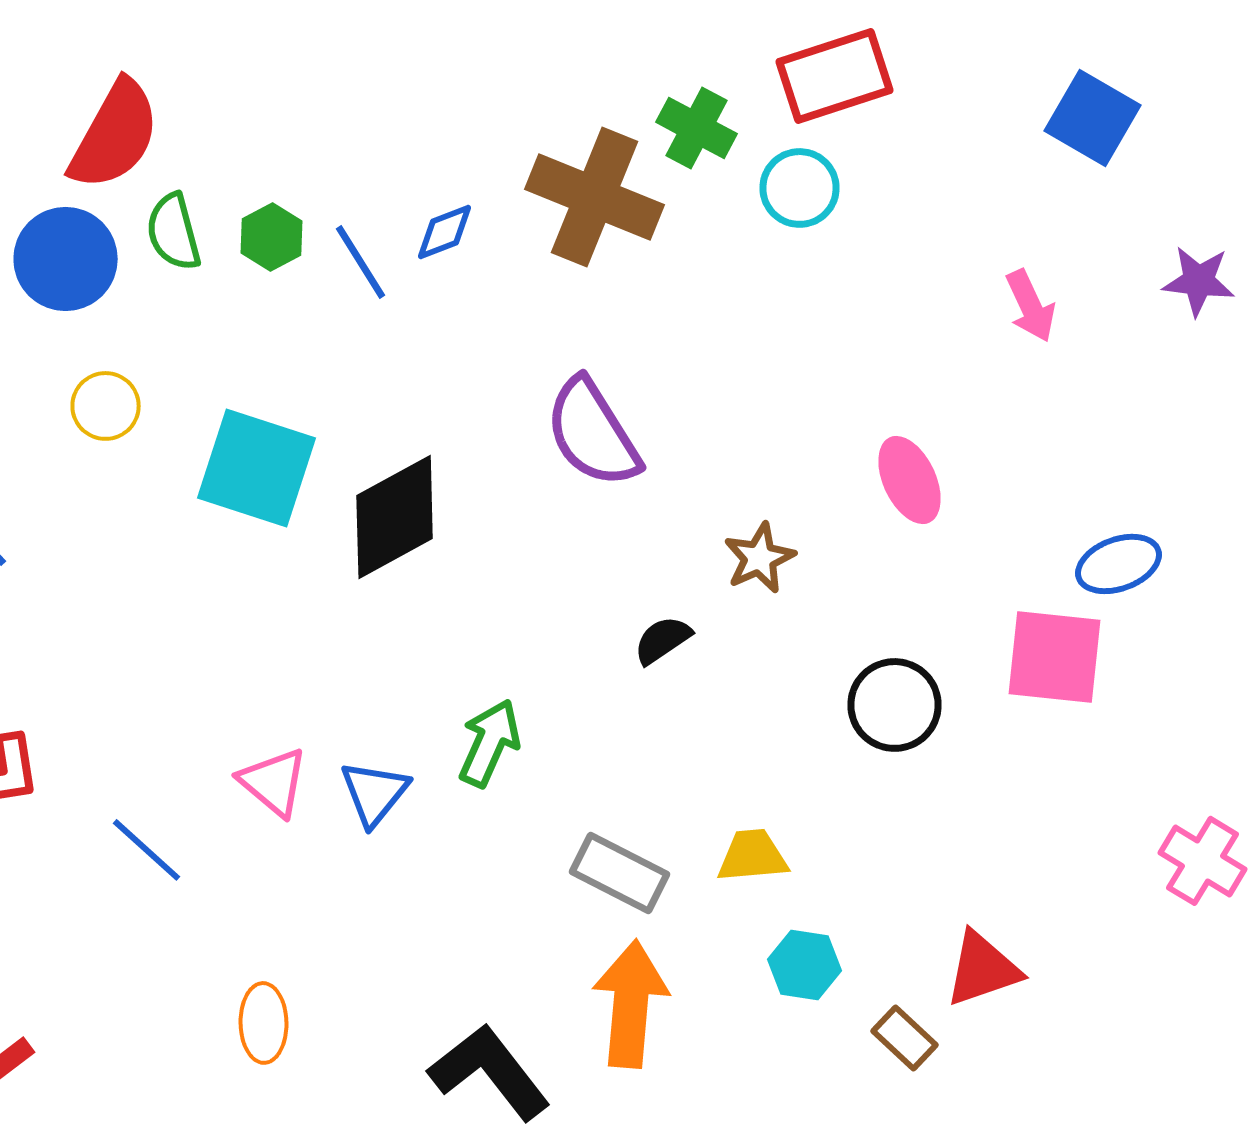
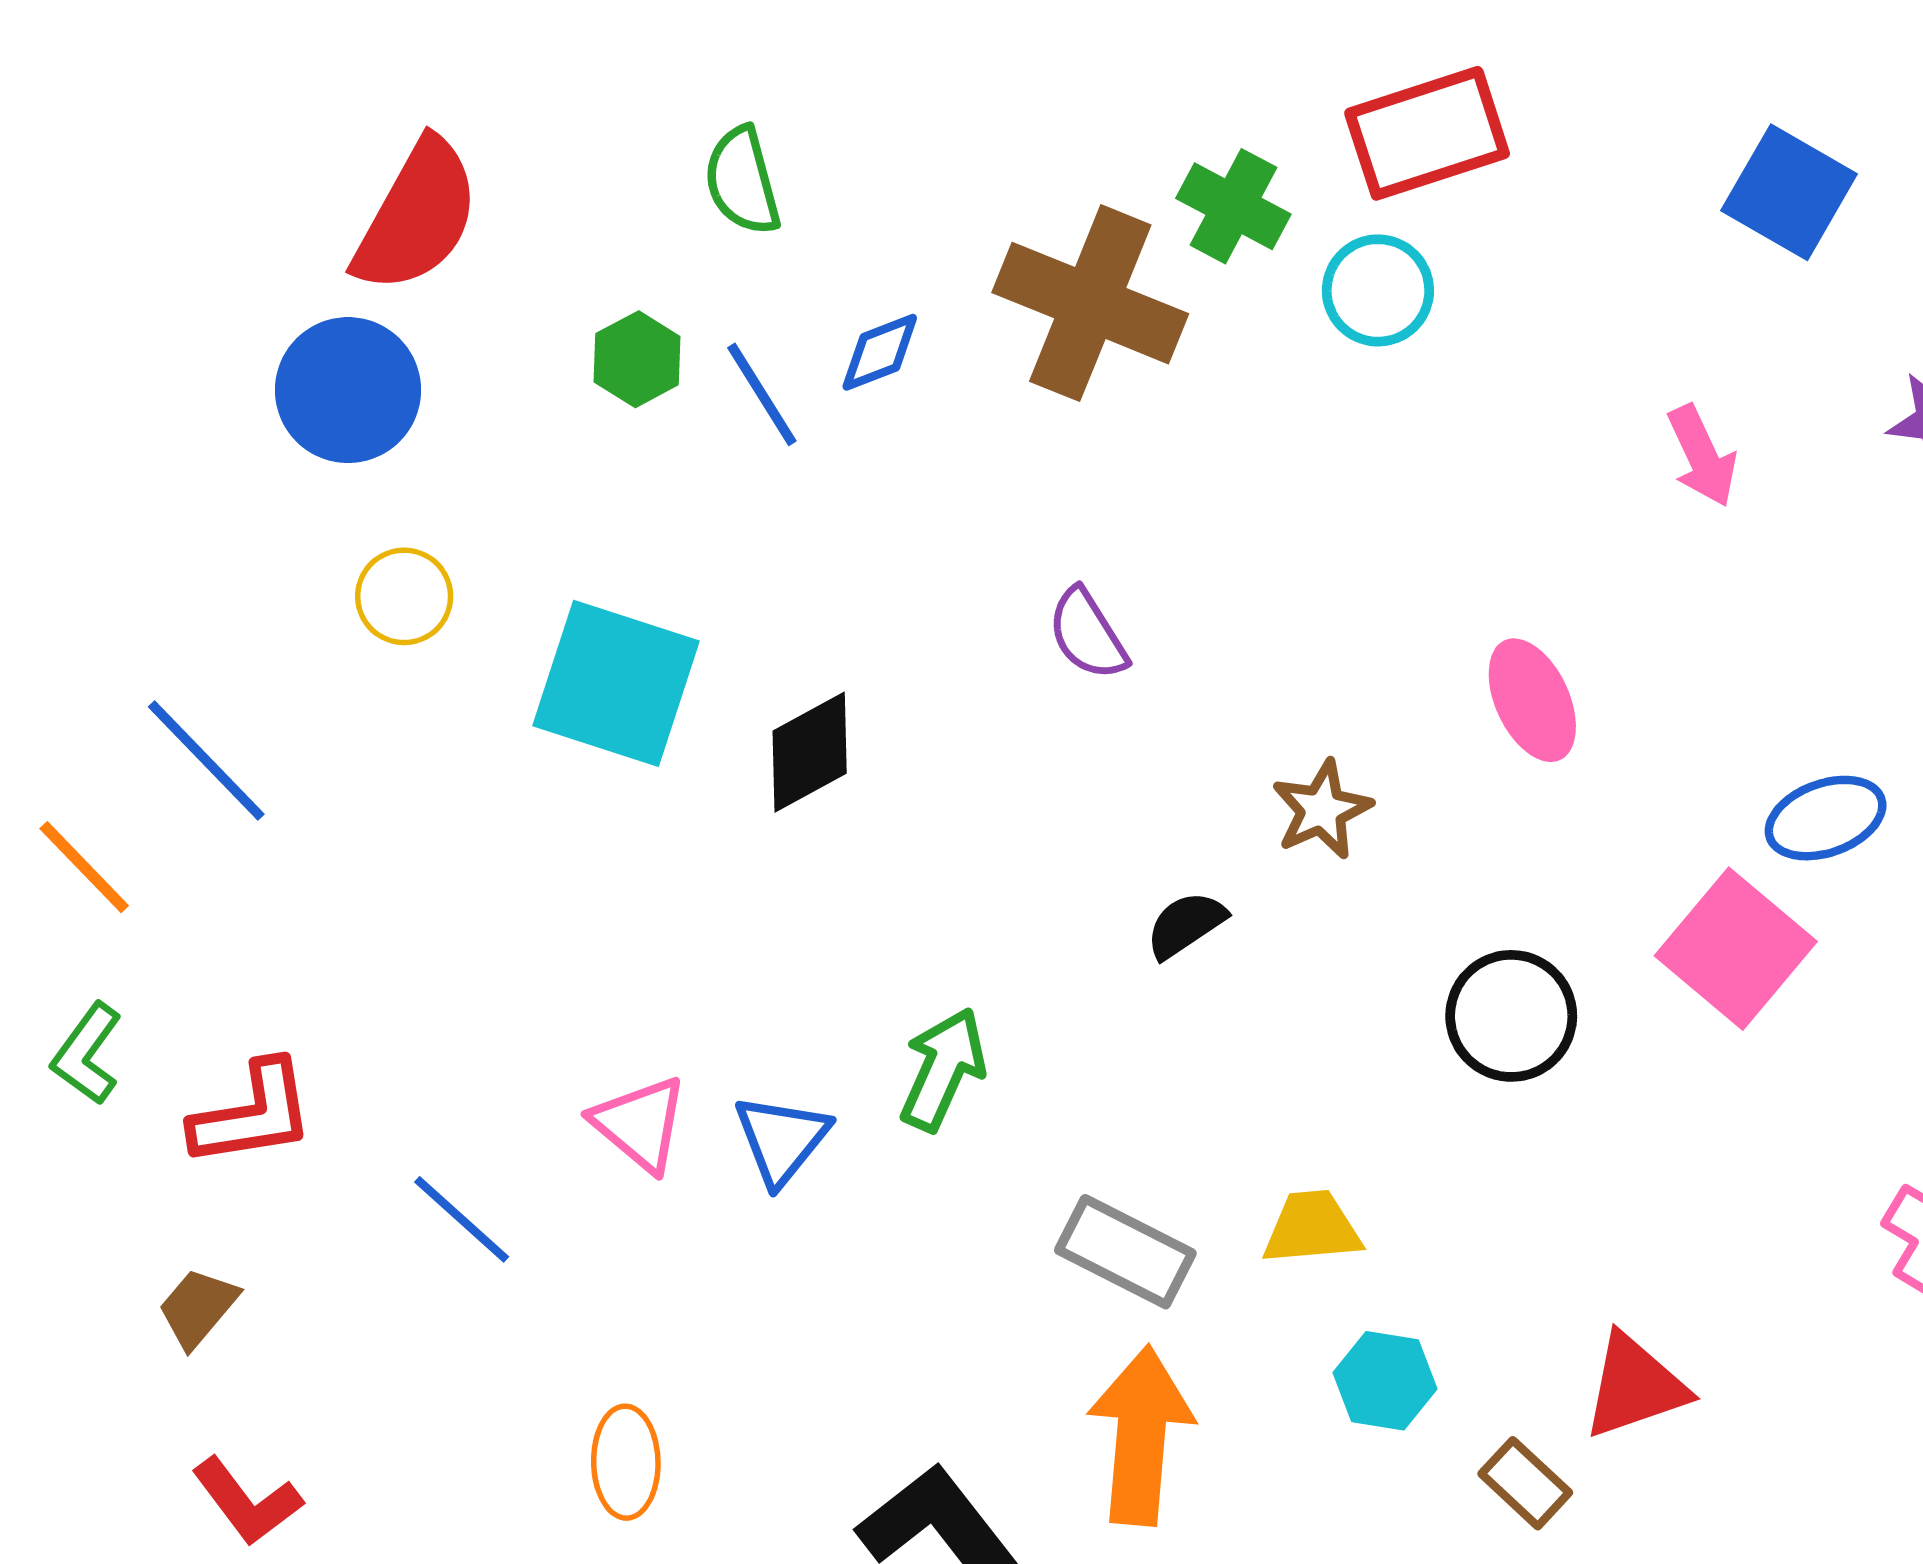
green semicircle: (174, 232) -> (742, 181), moved
purple semicircle: (592, 433) -> (1087, 634), size x0.6
black diamond: (394, 517) -> (810, 752), size x0.7
pink square: (1054, 657) -> (1736, 949), turned 34

